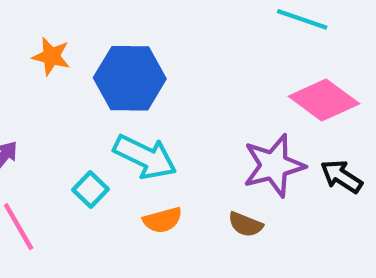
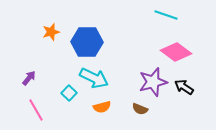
orange star: (51, 56) -> (51, 32), turned -30

